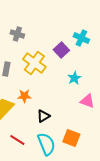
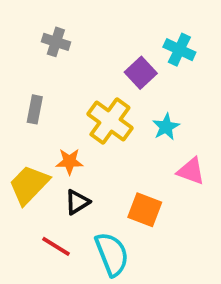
yellow cross: (34, 63) -> (110, 121), moved
black triangle: (43, 116) -> (77, 202), moved
orange square: (71, 138) -> (145, 210), moved

